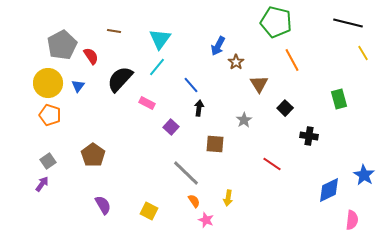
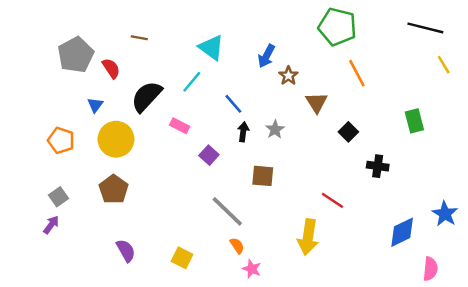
cyan triangle: (160, 39) -> (211, 48), moved, turned -30
yellow circle: (48, 83) -> (116, 139), moved
gray star: (244, 120) -> (275, 129), moved
yellow arrow: (228, 198) -> (308, 237), moved, size x1.8

